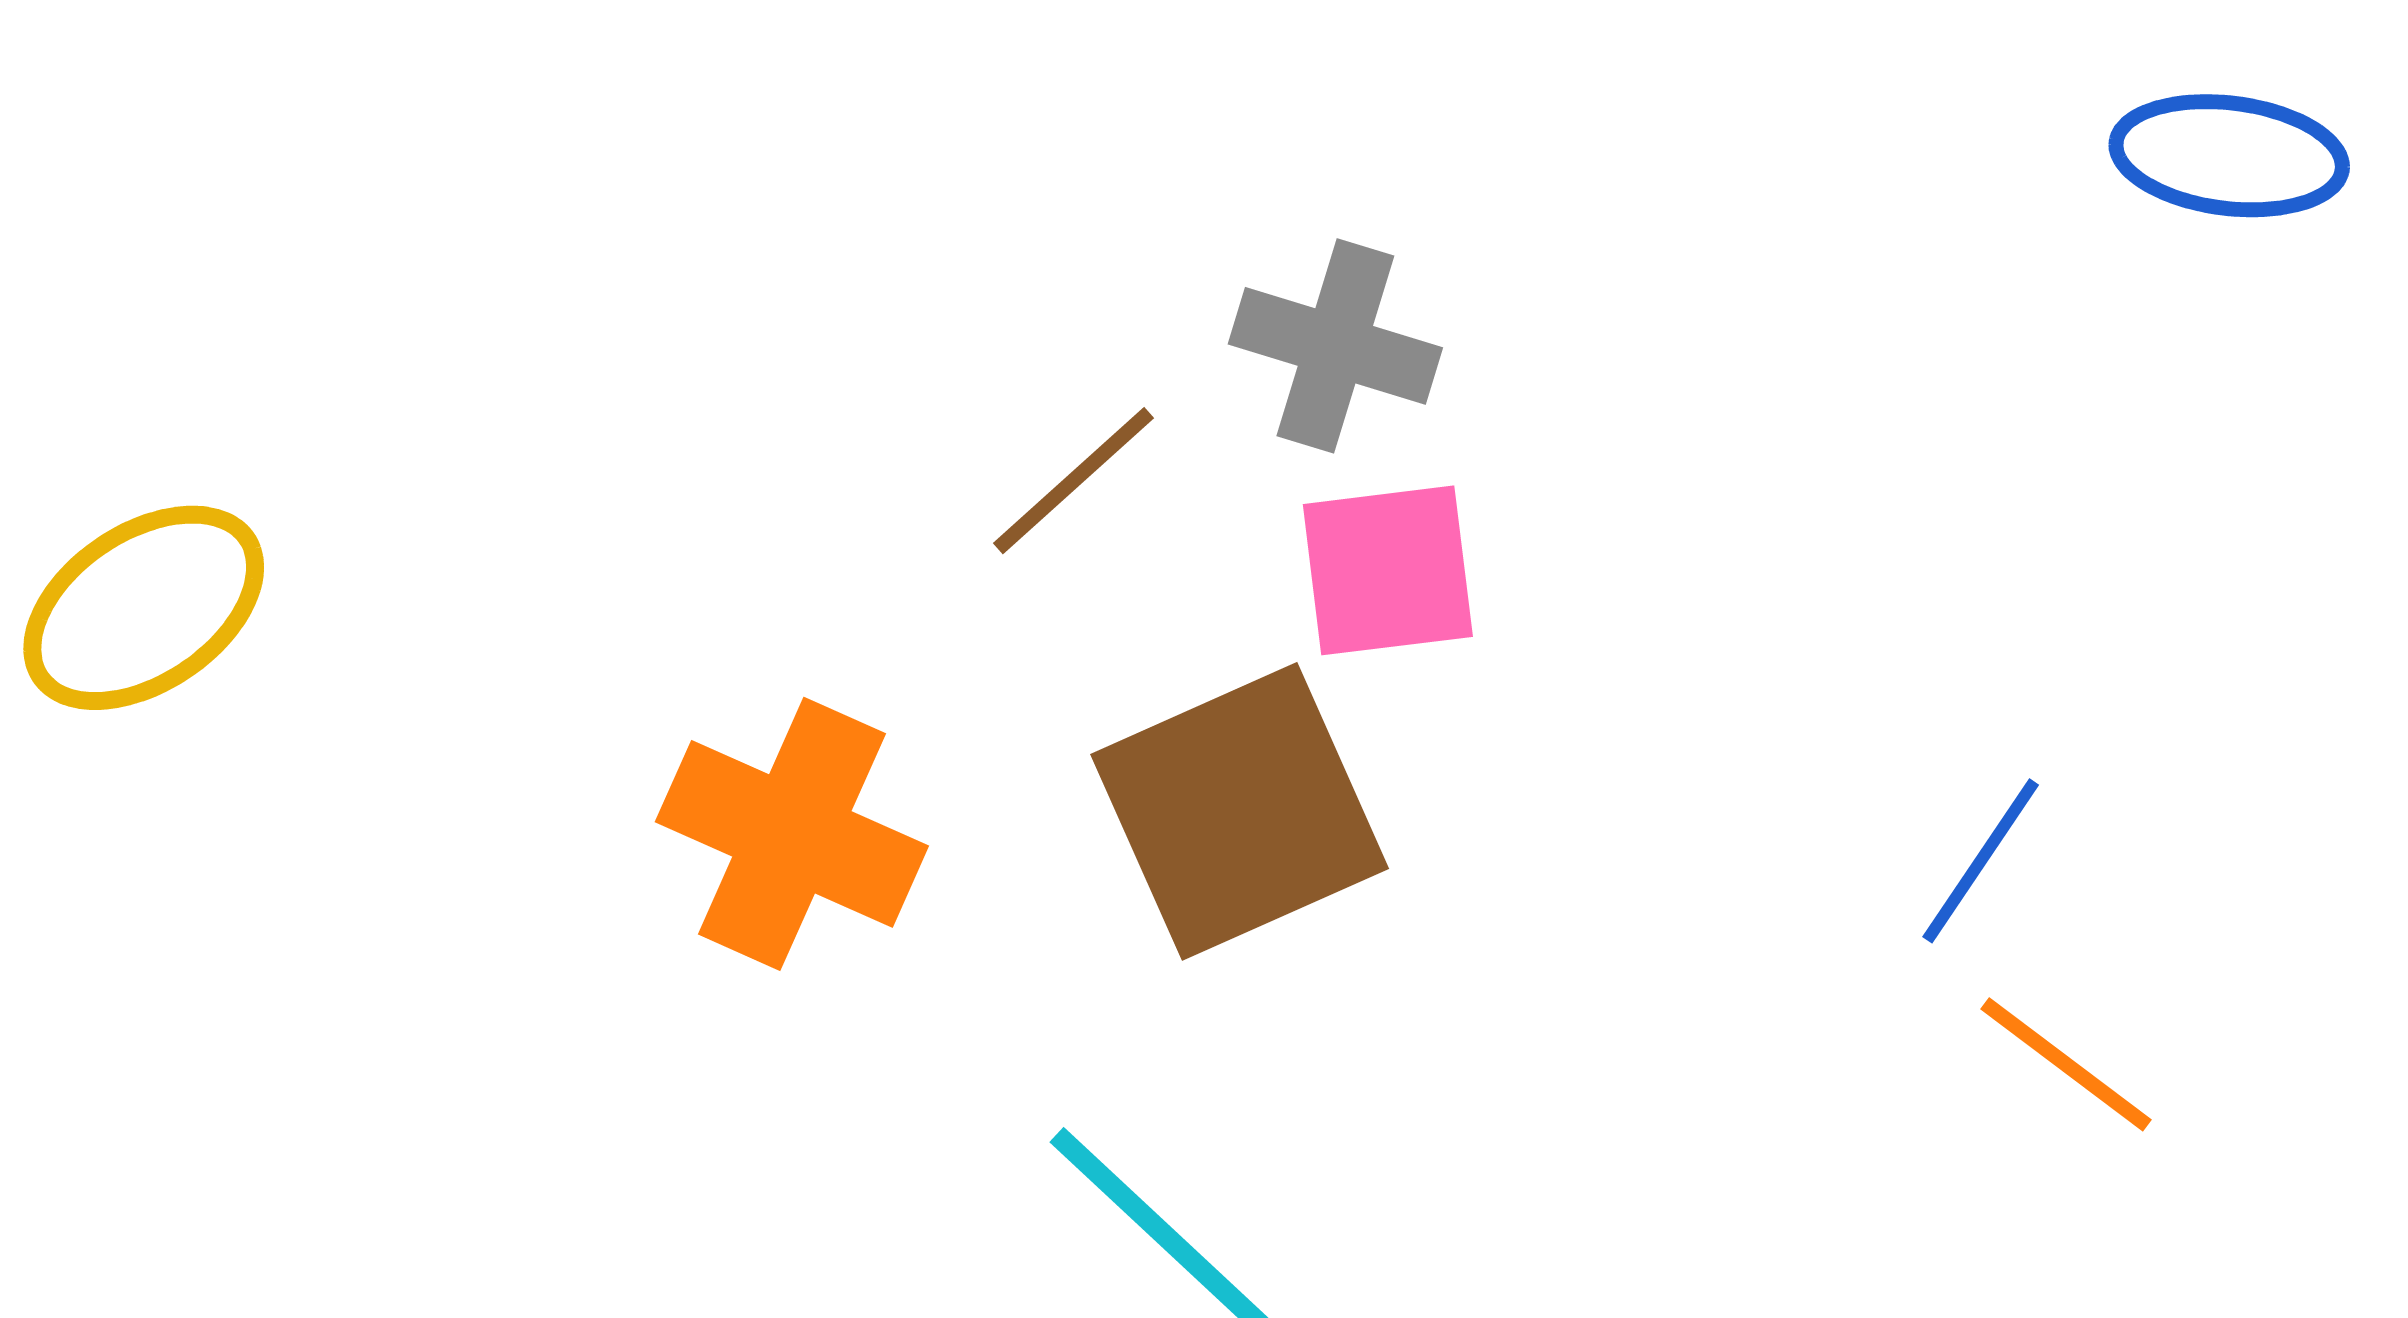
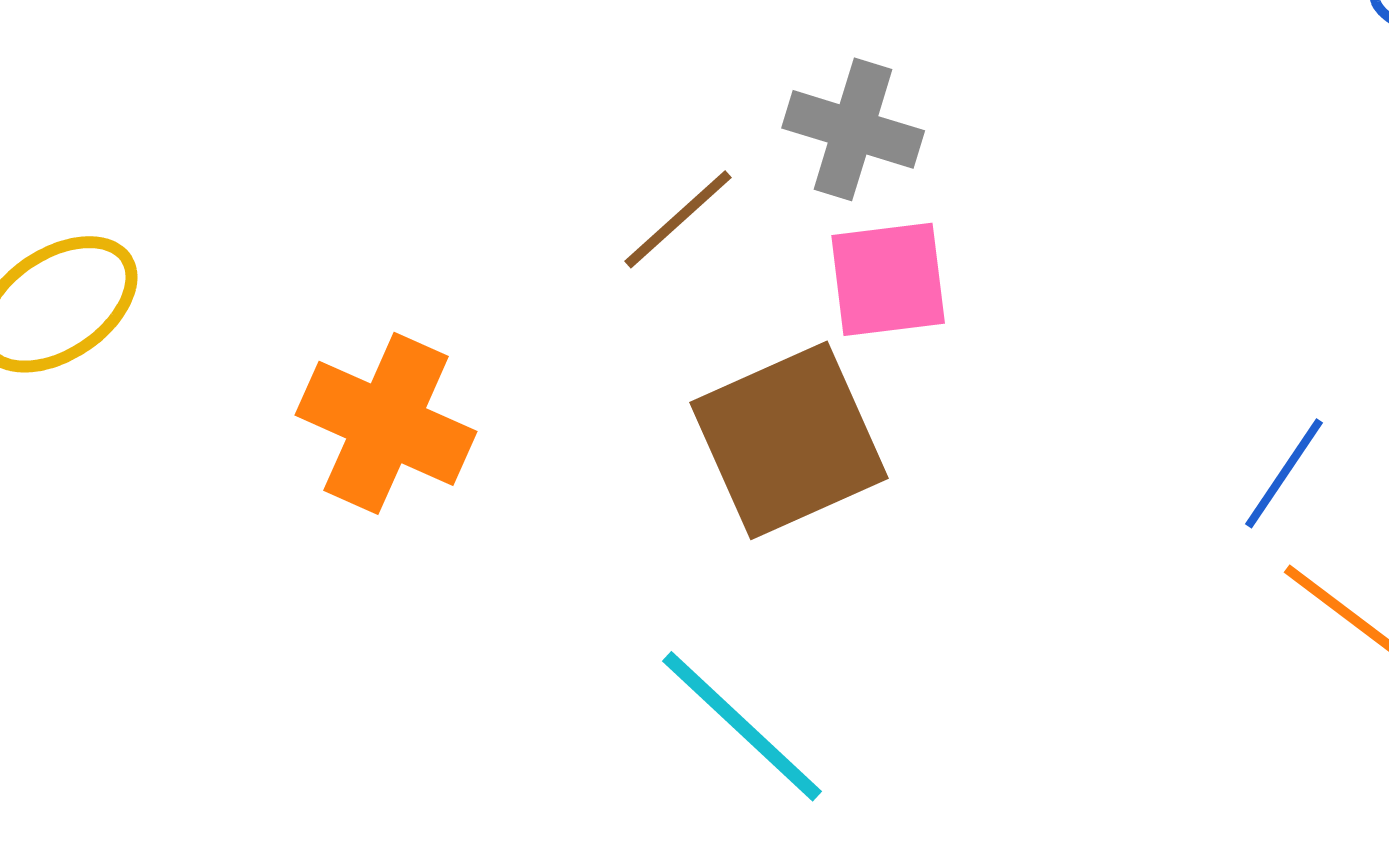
orange cross: (792, 834) -> (386, 423), moved

